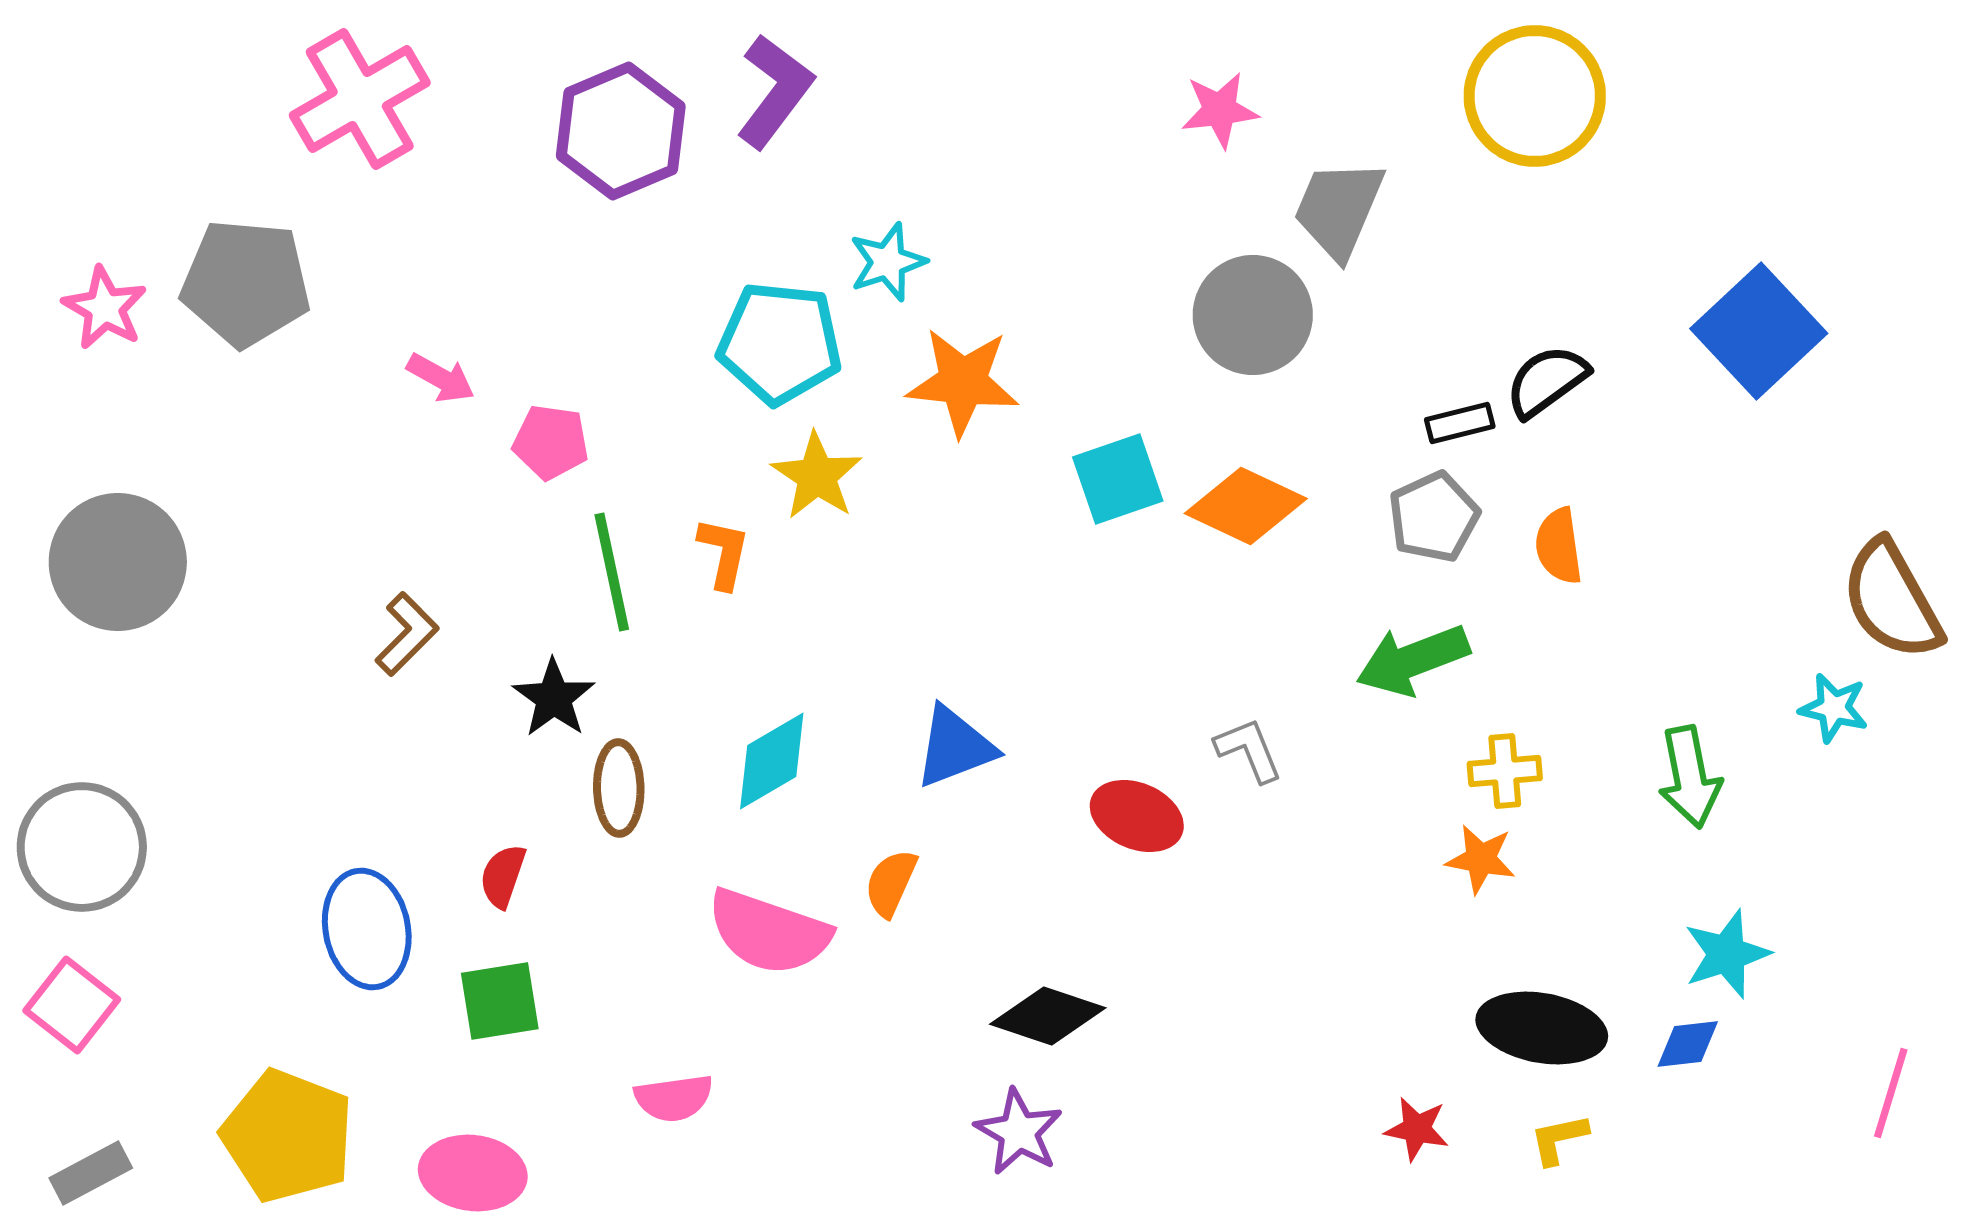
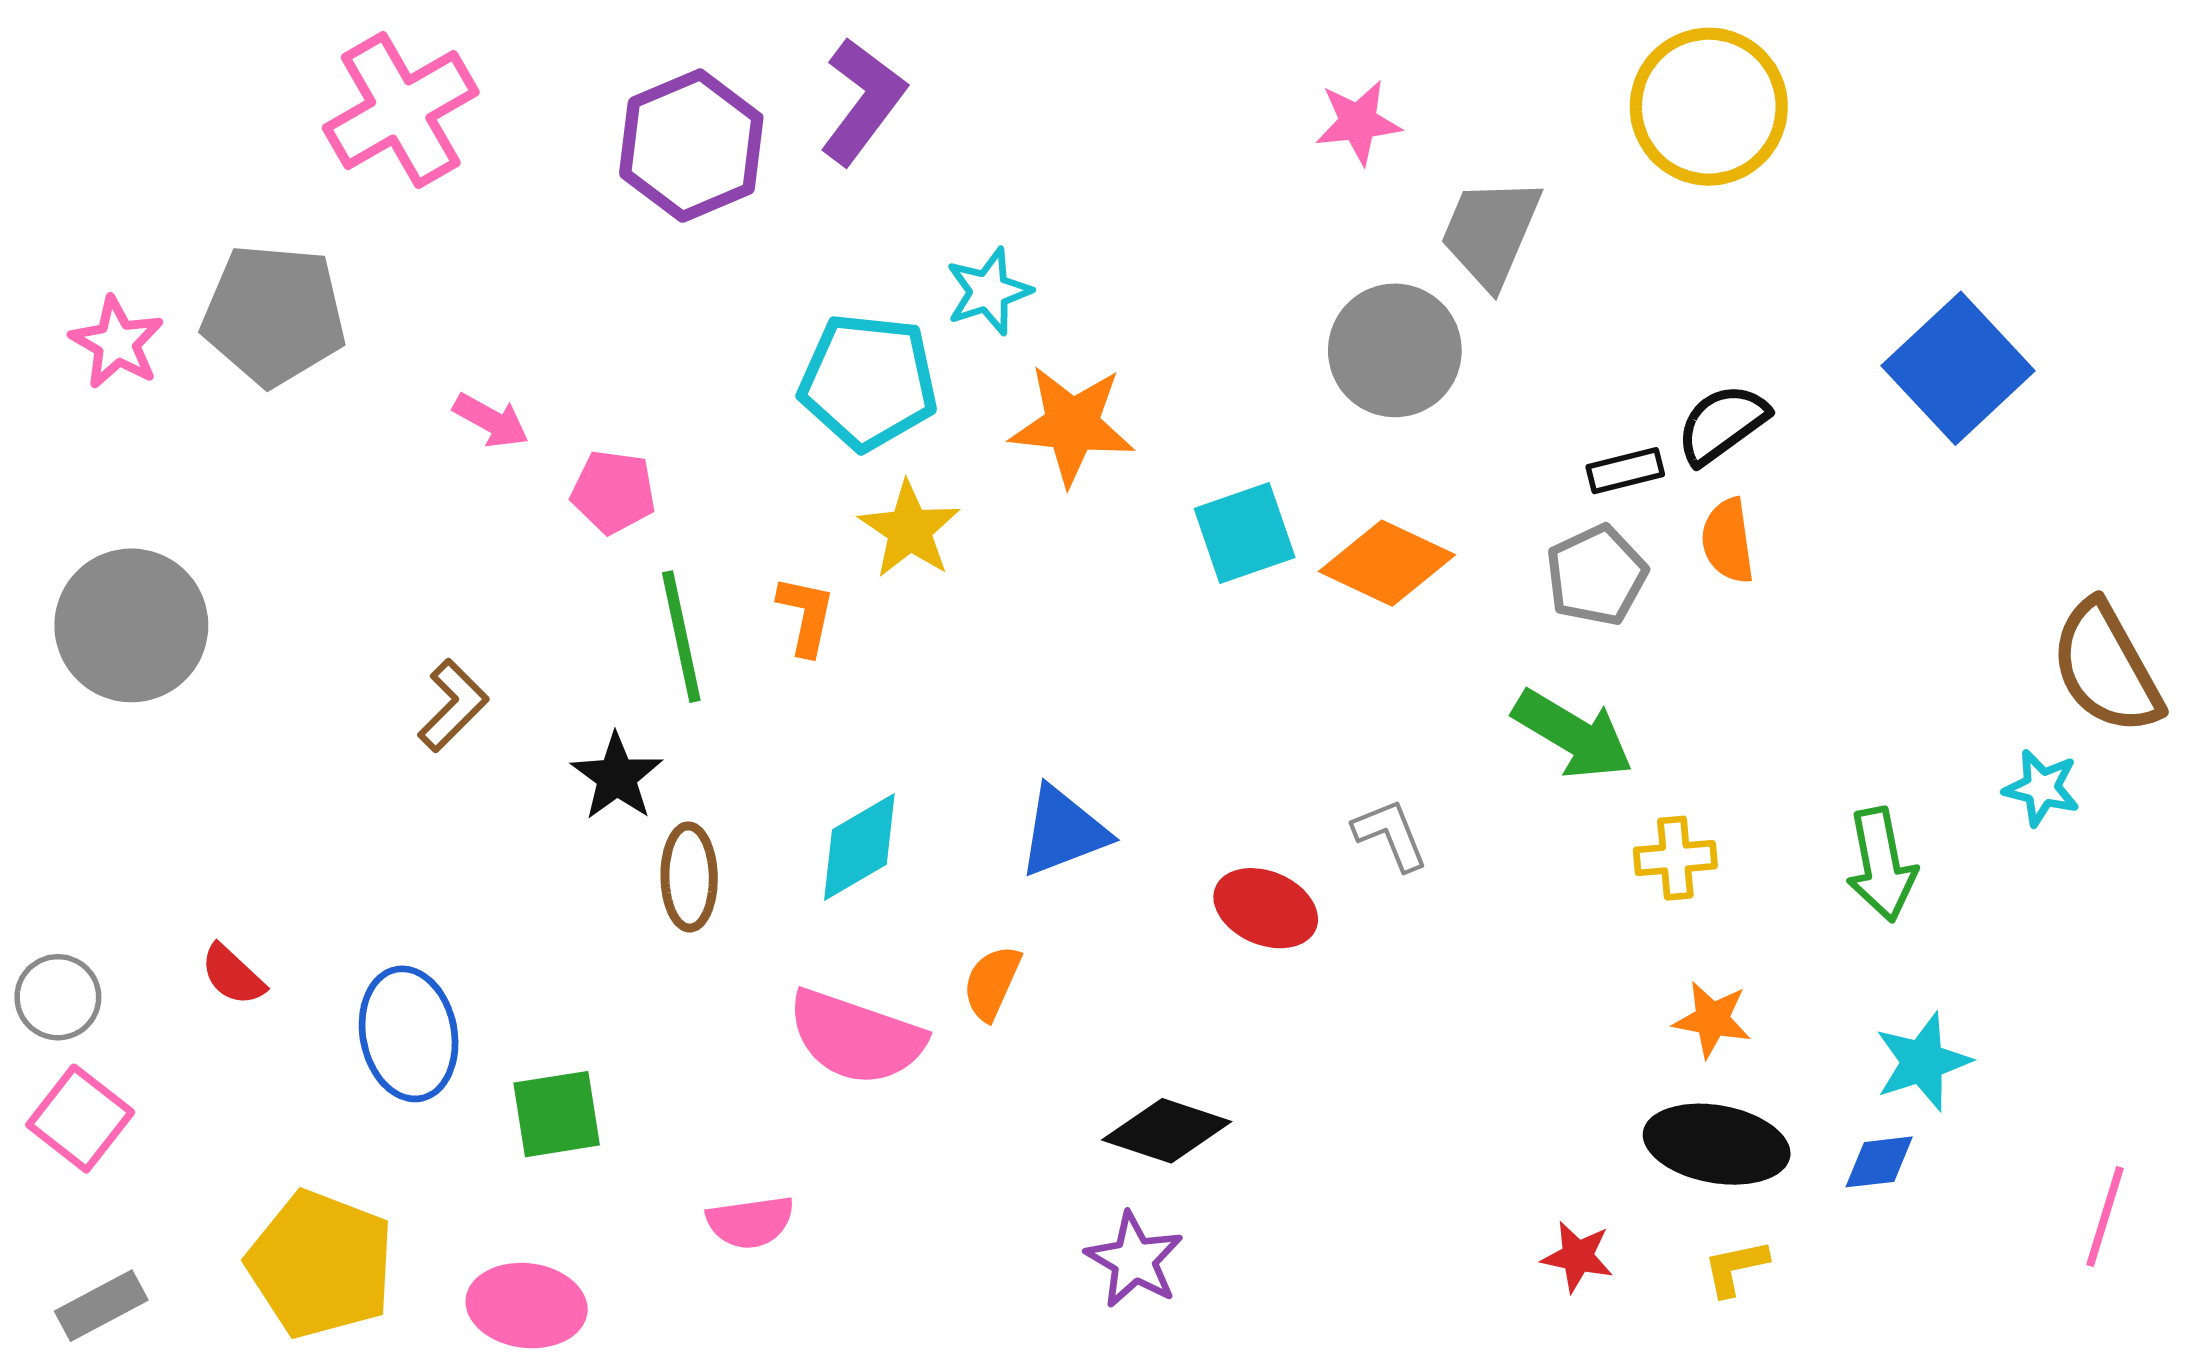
orange semicircle: (1559, 546) -> (1728, 541), moved
green arrow: (1413, 660) -> (1573, 734), turned -128
gray circle: (82, 847) -> (58, 997), moved, size x0.6
orange star: (1481, 859) -> (1712, 1019), moved
red semicircle: (503, 876) -> (233, 975), moved, turned -66

